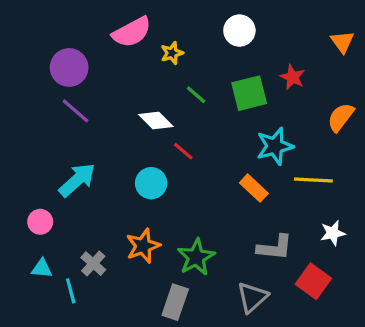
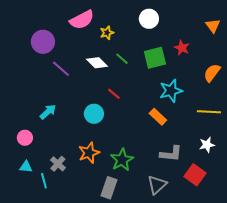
purple line: (76, 111) -> (61, 69), moved
white diamond: (156, 121) -> (97, 63), moved
cyan arrow: (77, 180) -> (48, 112), size x0.7
yellow line: (313, 180) -> (209, 112), moved

